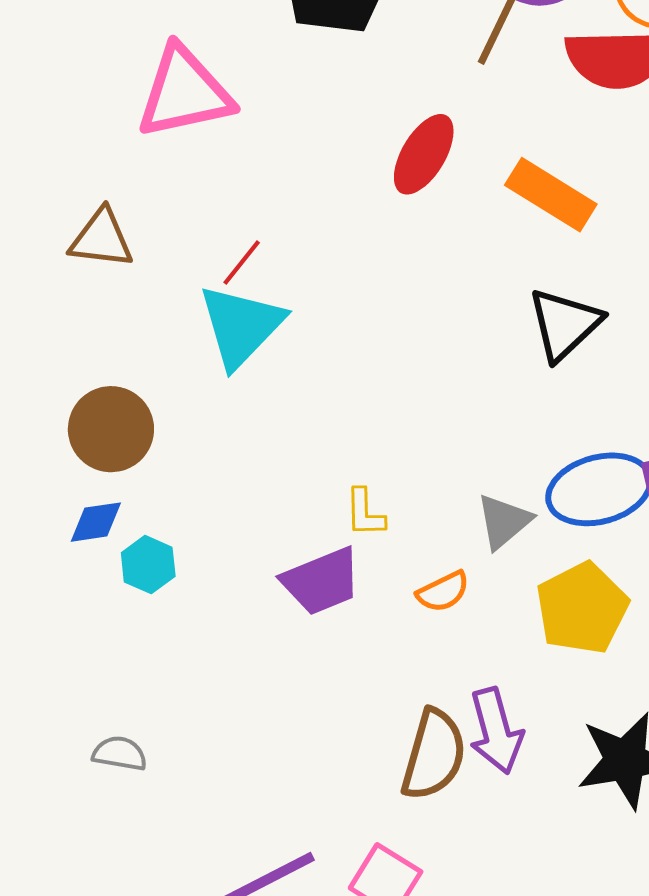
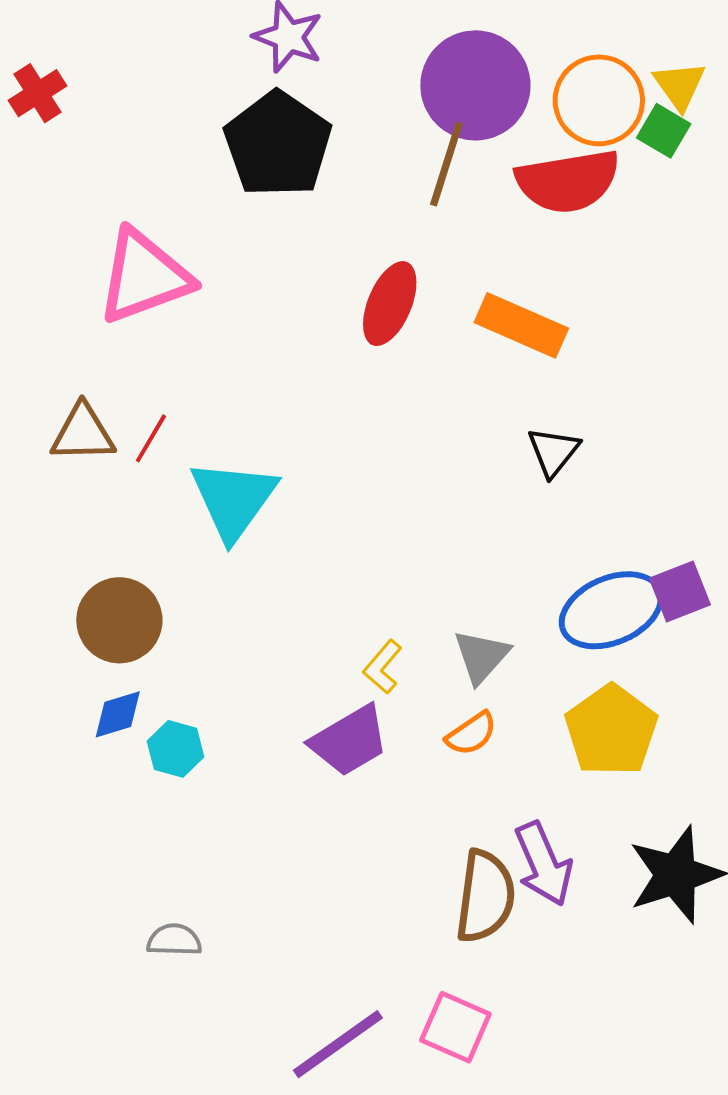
red line: (242, 262) -> (151, 438), moved
black triangle: (565, 324) -> (553, 452), size x0.7
yellow L-shape: (365, 513) -> (383, 667), turned 50
gray triangle: (504, 521) -> (481, 656), moved

